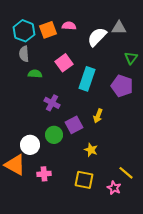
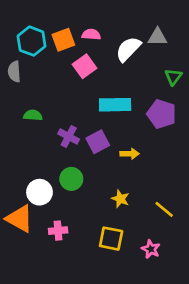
gray semicircle: (24, 54) -> (14, 72), moved
pink square: (64, 63) -> (85, 66), moved
green semicircle: (35, 74) -> (33, 115), moved
cyan rectangle: (87, 79) -> (115, 105), turned 70
yellow arrow: (98, 116) -> (130, 154), turned -112
purple square: (74, 125) -> (98, 142), moved
yellow line: (126, 173) -> (164, 209), moved

